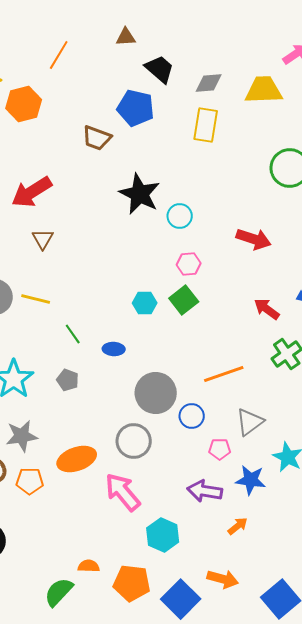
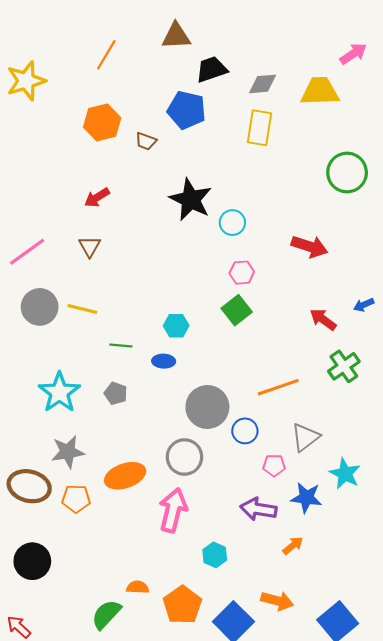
brown triangle: (126, 37) -> (176, 36), size x1.4
black trapezoid: (160, 69) -> (212, 69), turned -60
orange hexagon: (24, 104) -> (102, 122), moved
brown trapezoid: (97, 138) -> (146, 141), size x0.7
red arrow: (32, 192) -> (97, 198), moved, size x0.6
cyan hexagon: (145, 303) -> (176, 326), moved
green line: (73, 334) -> (121, 345), turned -50
pink arrow: (123, 492) -> (173, 510), turned 54
cyan hexagon: (163, 535) -> (215, 555), size x0.7
orange pentagon: (132, 583) -> (182, 605), turned 30

